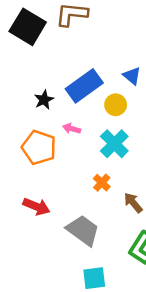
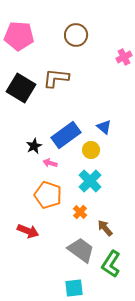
pink arrow: (72, 129) -> (50, 163), moved
orange pentagon: (39, 147) -> (48, 195), moved
gray trapezoid: (83, 230) -> (81, 250), moved

